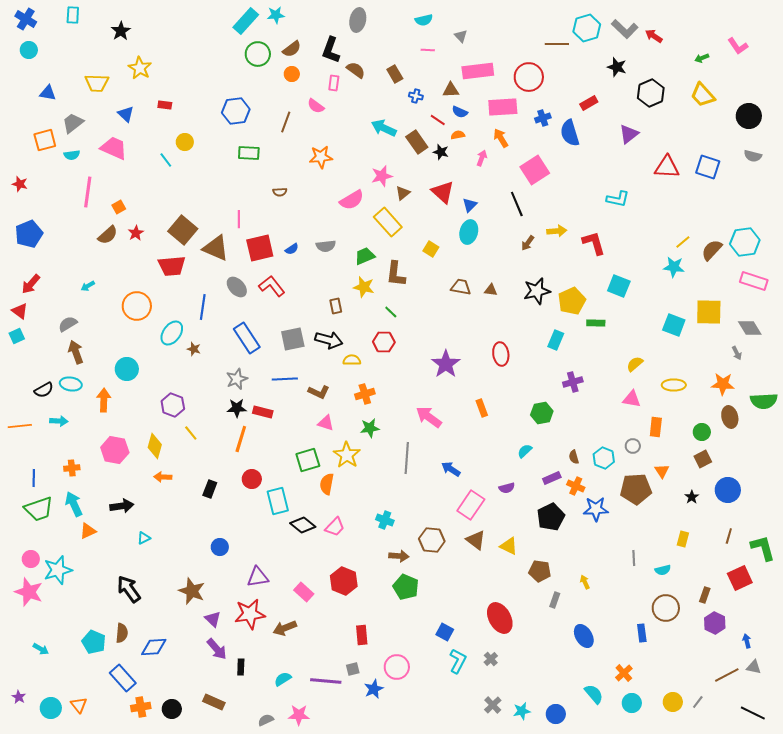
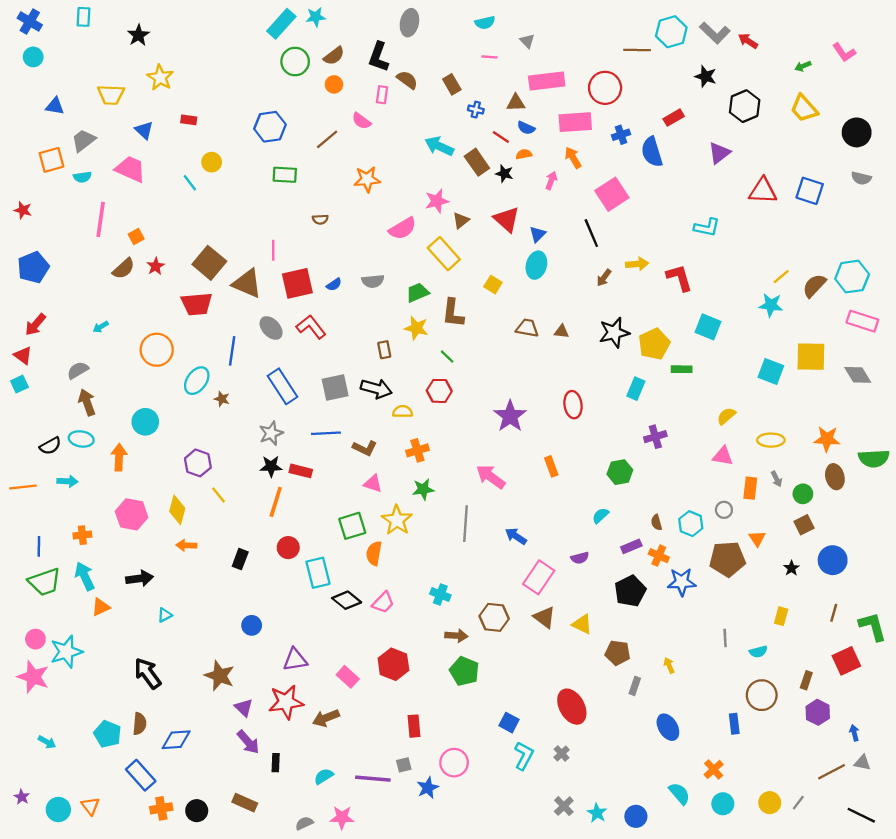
brown line: (286, 122) -> (327, 139), turned 30
gray arrow: (737, 353) -> (777, 479), moved
cyan star: (522, 711) -> (597, 813), turned -30

